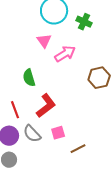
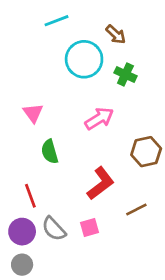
pink triangle: (44, 41) -> (33, 113), moved
red L-shape: (46, 106) -> (101, 183), moved
brown line: (78, 149) -> (136, 210), moved

